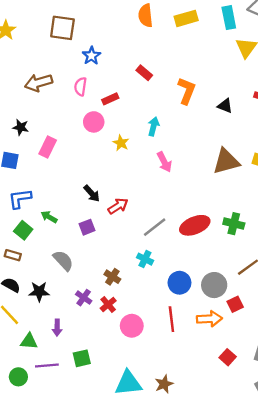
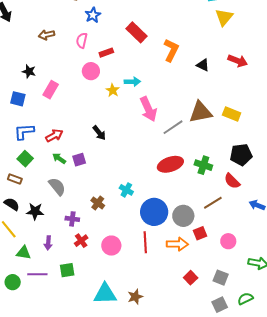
red rectangle: (144, 73) -> (137, 32), size x1.5
brown arrow: (39, 83) -> (47, 35), size x0.7
cyan arrow: (154, 126) -> (132, 82), moved, turned 70
pink arrow: (164, 162) -> (148, 109), size x1.4
black arrow: (92, 193) -> (99, 133), moved
red arrow: (118, 206) -> (54, 136), moved
green arrow: (49, 217) -> (59, 158), moved
gray line: (155, 227) -> (173, 127), moved
blue circle: (179, 283) -> (154, 212), size x1.4
purple cross: (84, 298) -> (72, 219), turned -32
red cross: (108, 304) -> (81, 241), moved

